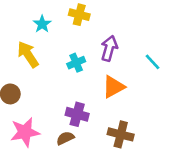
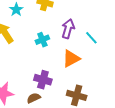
cyan line: (152, 62) -> (91, 38), moved

